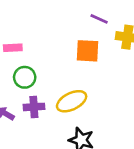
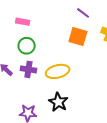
purple line: (99, 19) -> (83, 13), moved

